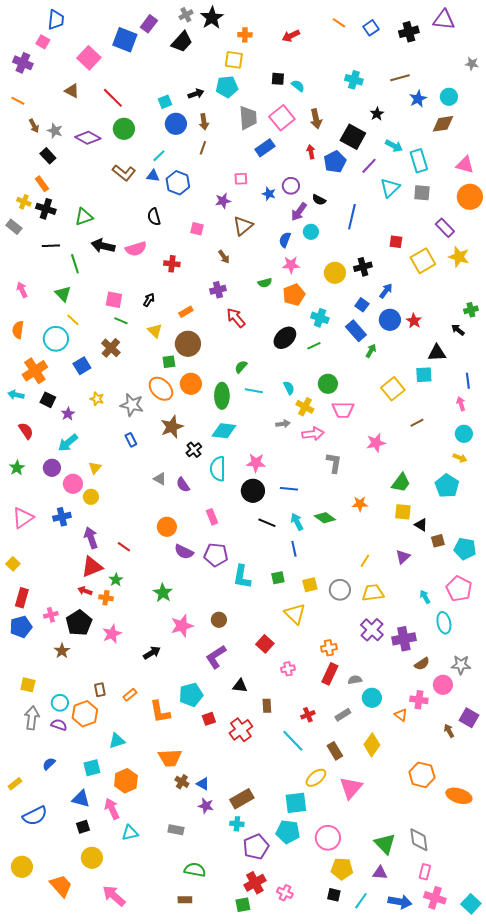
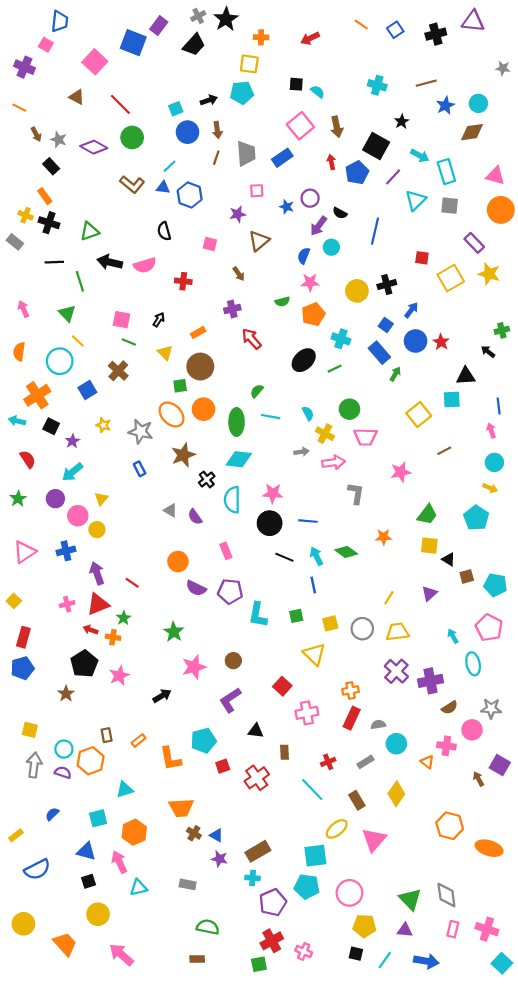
gray trapezoid: (248, 118) -> (246, 153), moved
pink cross: (51, 615) -> (67, 604), moved
pink cross: (288, 669) -> (307, 713), size x1.5
pink cross: (435, 898) -> (487, 929), moved

